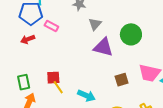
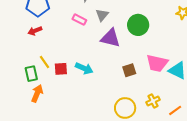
pink rectangle: (51, 26) -> (79, 20), moved
yellow line: (58, 87) -> (45, 62), moved
cyan arrow: (86, 96) -> (84, 68), moved

